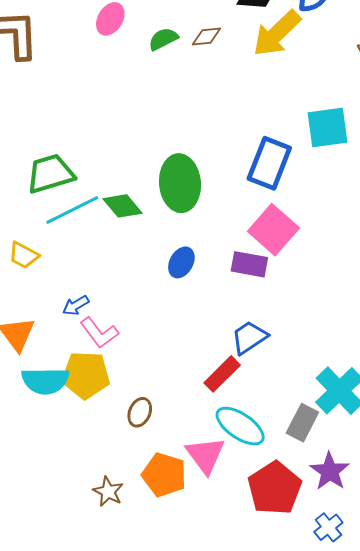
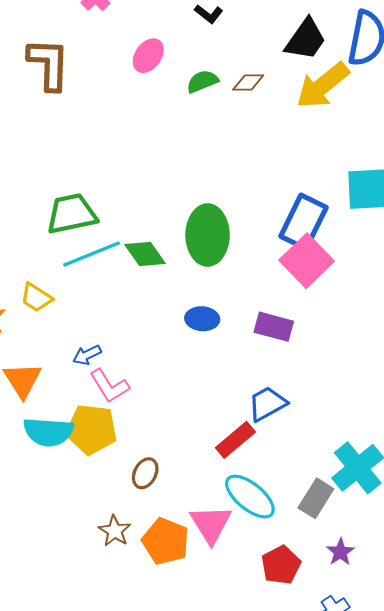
pink square: (273, 230) -> (307, 261), moved
blue ellipse: (181, 262) -> (202, 319), turned 60
purple star: (330, 471) -> (340, 552), size x0.7
red pentagon: (275, 488) -> (281, 565), size x0.7
brown star: (108, 492) -> (115, 531), moved

